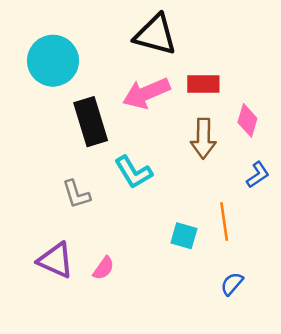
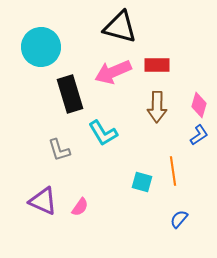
pink diamond: (247, 120) -> (199, 105), moved

